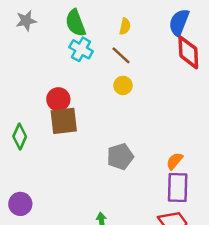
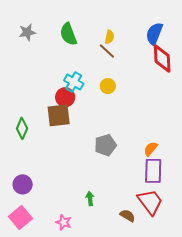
cyan cross: (81, 49) -> (74, 82), moved
brown line: (121, 55) -> (107, 51), moved
red circle: (58, 99) -> (65, 97), moved

